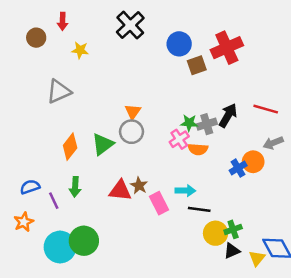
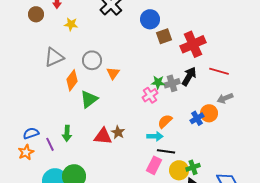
red cross: (227, 48) -> (193, 44), moved
gray circle: (132, 132) -> (92, 60), moved
orange diamond: (70, 147) -> (72, 80), moved
orange semicircle: (198, 149) -> (165, 121), moved, turned 133
pink rectangle: (159, 203) -> (154, 165), moved, turned 54
orange star: (24, 222) -> (26, 152), moved

